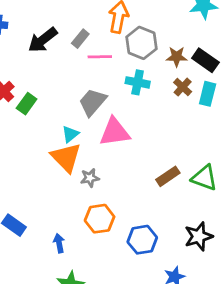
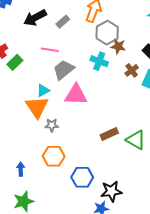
pink line: (100, 57) -> (50, 50), moved
brown star: (177, 57) -> (118, 46), moved
black star: (199, 236) -> (111, 191), moved

